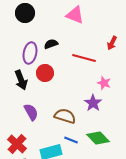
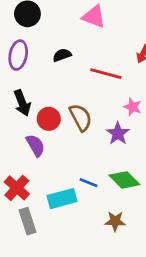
purple ellipse: (30, 53) -> (18, 55), moved
red circle: (45, 73) -> (49, 119), moved
brown semicircle: (65, 116) -> (81, 117), moved, turned 45

